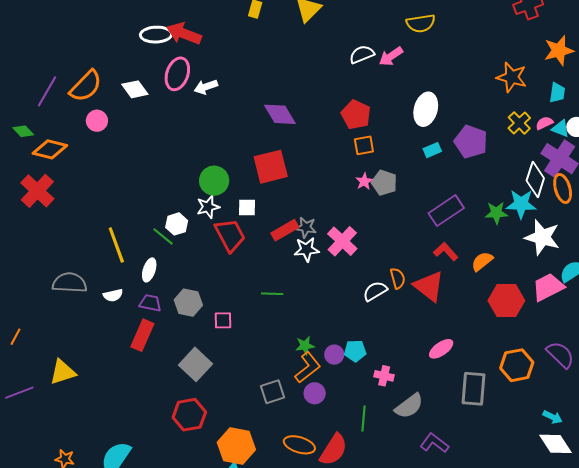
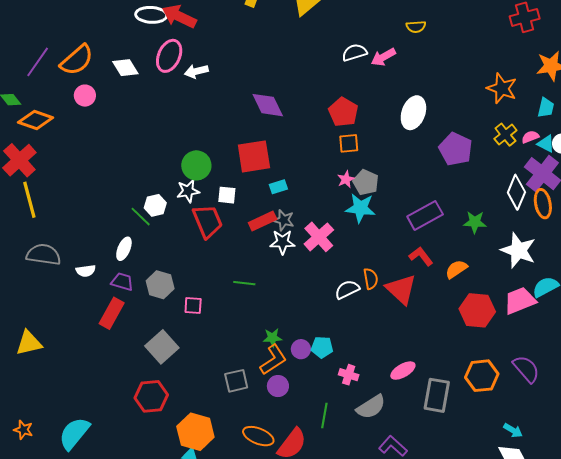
yellow semicircle: (421, 23) -> (416, 27), size x0.7
cyan rectangle: (432, 150) -> (278, 187), moved
cyan star: (521, 204) -> (360, 208), moved
yellow line: (116, 245) -> (29, 200), moved
pink ellipse: (441, 349) -> (403, 371), moved

